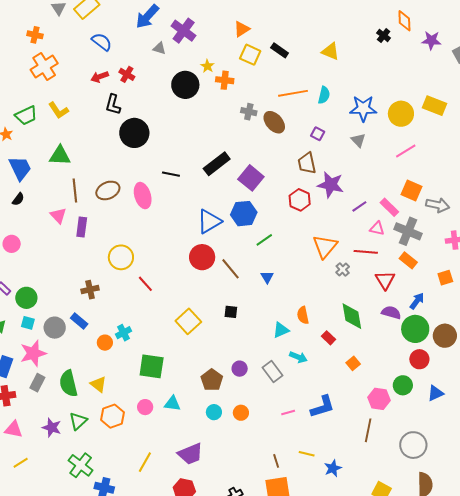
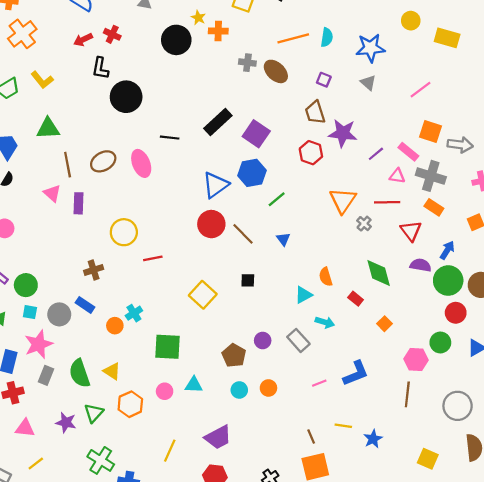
yellow circle: (401, 114) -> (411, 21), moved, size x0.7
red line: (145, 284) -> (153, 258), turned -54

